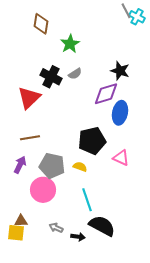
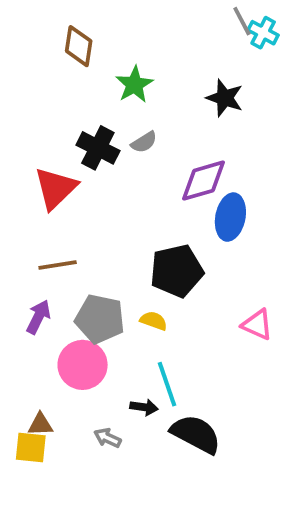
black star: (120, 71) -> (225, 98), moved
pink triangle: (121, 158) -> (257, 325), moved
black arrow: (78, 237) -> (144, 407), moved

